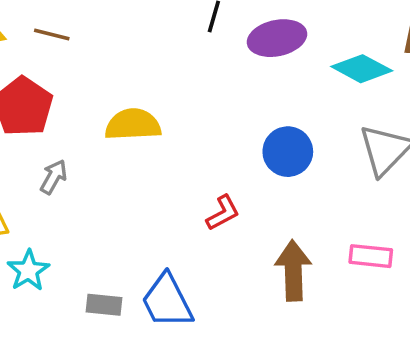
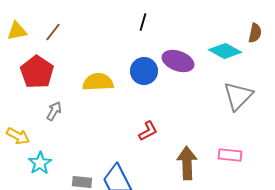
brown line: (52, 34) -> (53, 32), turned -66
purple ellipse: (277, 38) -> (178, 61), moved, turned 32
blue circle: (288, 152) -> (144, 71), moved

